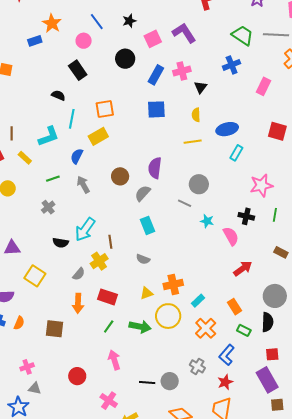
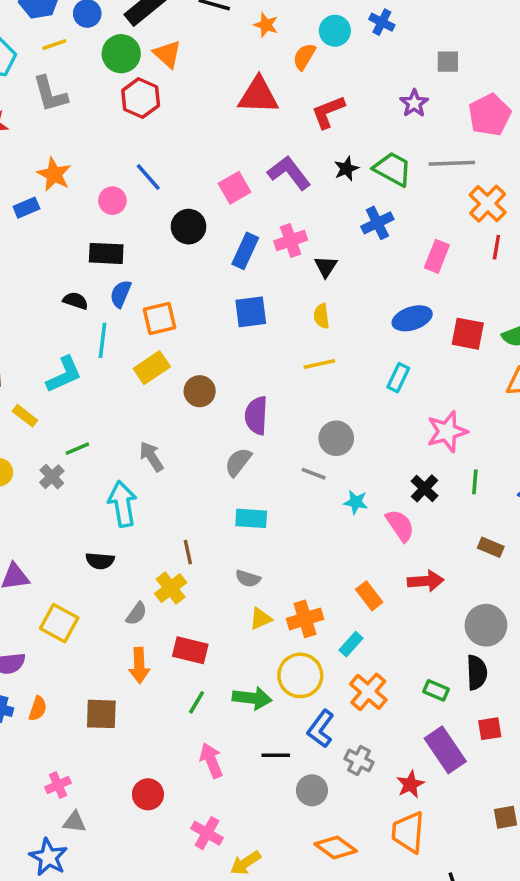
black star: (129, 21) -> (346, 169), moved
blue line: (97, 22) -> (148, 177), moved
black rectangle: (78, 70) -> (106, 253), turned -48
blue ellipse: (227, 129) -> (412, 318), moved
blue semicircle: (77, 156) -> (121, 294), moved
brown circle: (120, 176) -> (200, 391), moved
gray arrow: (83, 185) -> (151, 457), moved
gray cross: (48, 207) -> (52, 477), moved
black cross: (246, 216) -> (425, 488), turned 35
cyan rectangle: (147, 225) -> (251, 518), turned -60
cyan arrow: (85, 229) -> (123, 504), moved, turned 140
red arrow: (243, 268) -> (426, 581), turned 36
yellow triangle: (147, 293) -> (261, 619), moved
orange rectangle: (235, 307) -> (369, 596), moved
blue L-shape: (227, 355) -> (321, 729), moved
purple rectangle: (267, 380) -> (445, 750), moved
black line: (147, 382) -> (276, 755), moved

